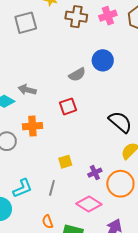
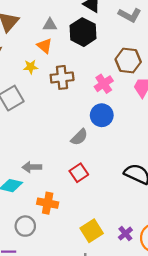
pink cross: (108, 16) -> (104, 84), moved
orange cross: (32, 126) -> (48, 203), turned 30
yellow square: (65, 162) -> (92, 231), size x1.5

